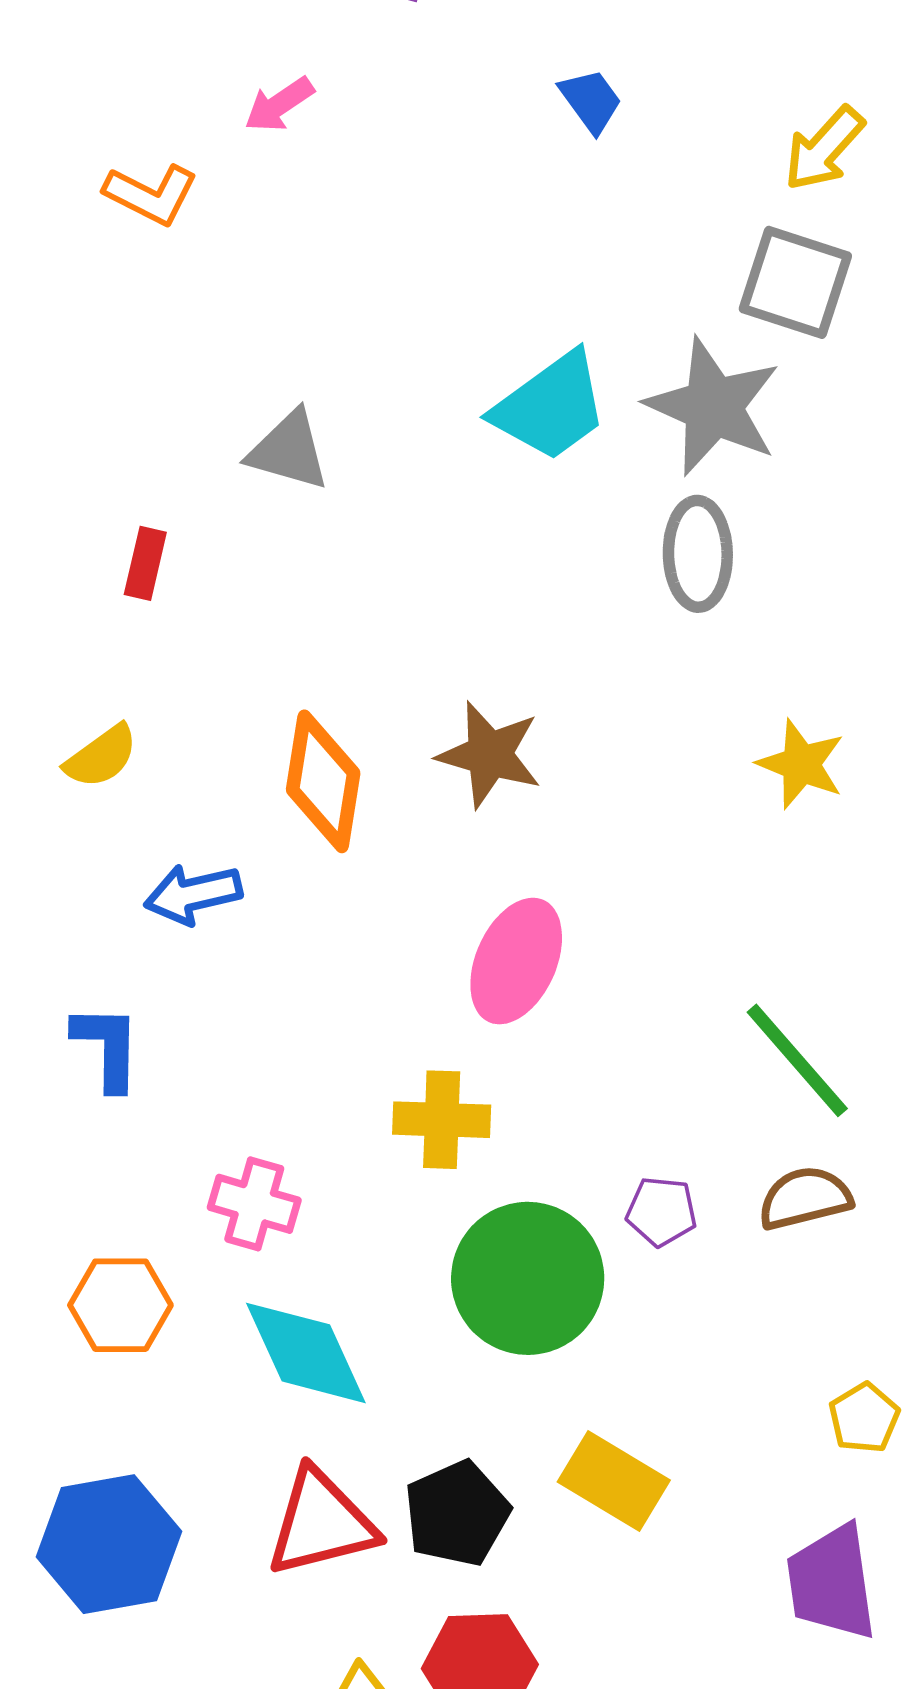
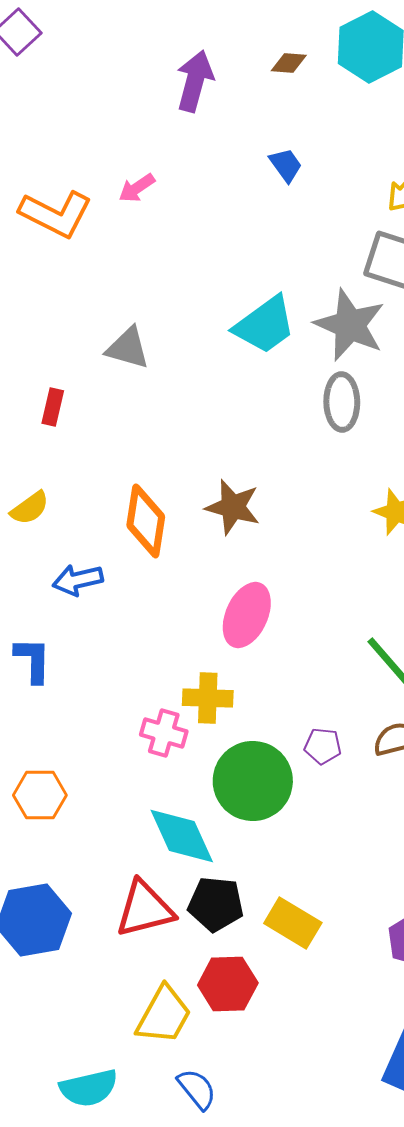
pink arrow: (279, 105) -> (137, 188), moved
orange L-shape: (151, 194) -> (56, 214), size x1.5
pink cross: (254, 1204) -> (164, 733), moved
cyan diamond: (306, 1353) -> (182, 836), moved
yellow rectangle: (614, 1481) -> (293, 923), moved
black pentagon: (457, 1514) -> (216, 904), turned 30

